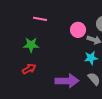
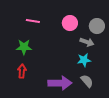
pink circle: (78, 30) -> (70, 23), moved
red arrow: (29, 69) -> (22, 71), turned -56

